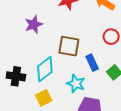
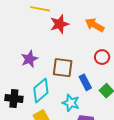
purple star: (34, 24) -> (29, 59), moved

